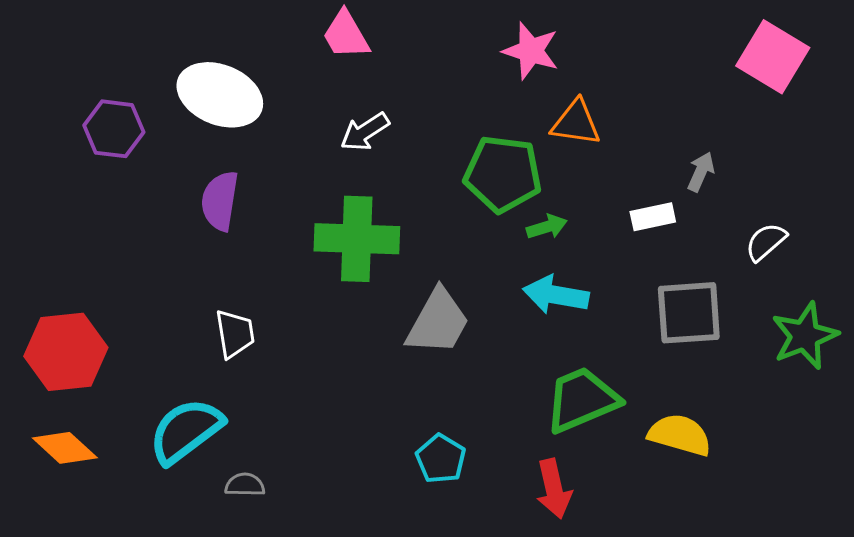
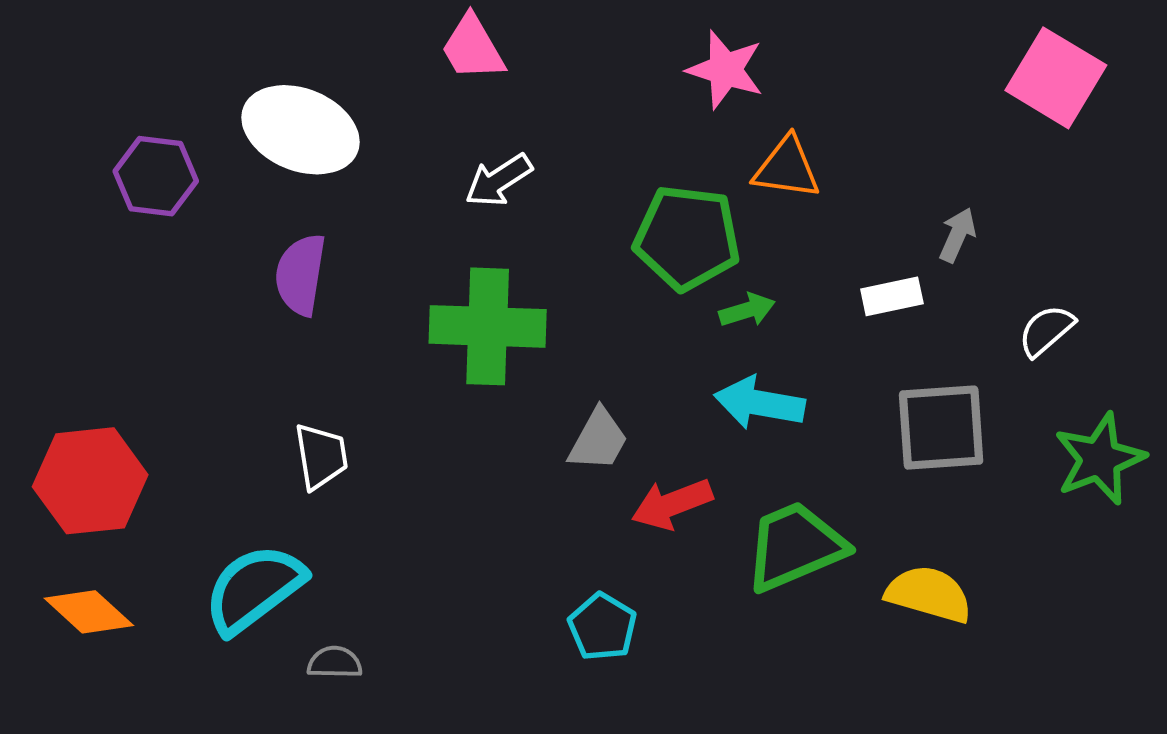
gray trapezoid: (438, 322) -> (598, 440), size x0.7
red arrow: (554, 489) -> (672, 504), moved, turned 82

